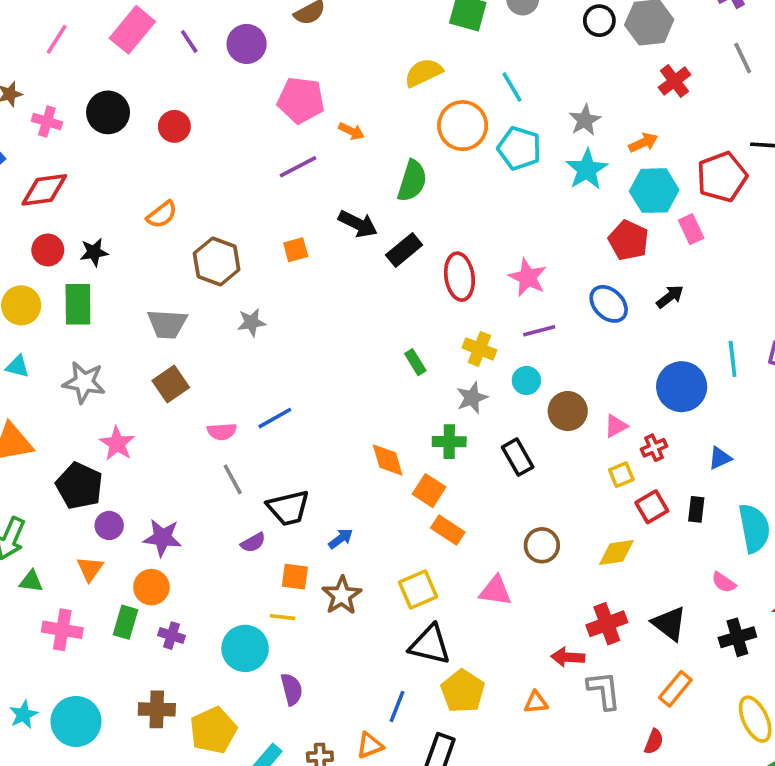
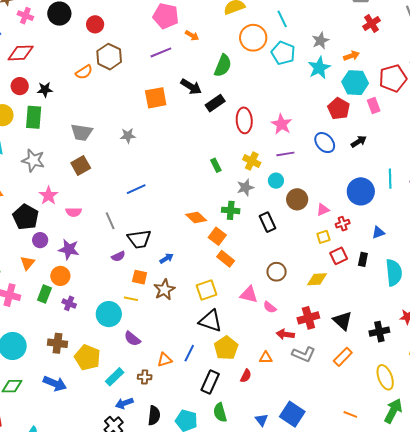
orange square: (296, 250) -> (156, 98), size x1.6
brown hexagon: (217, 261) -> (109, 57), moved
pink semicircle: (222, 432) -> (73, 212), moved
orange diamond: (388, 460) -> (196, 218), turned -35
pink semicircle: (724, 582) -> (270, 307), moved
purple semicircle: (292, 689) -> (132, 339), turned 138
gray L-shape: (604, 690) -> (304, 354), turned 115
yellow pentagon: (213, 730) -> (87, 357), turned -30
red semicircle: (654, 742) -> (246, 376), moved
orange triangle: (370, 745) -> (165, 360), moved

